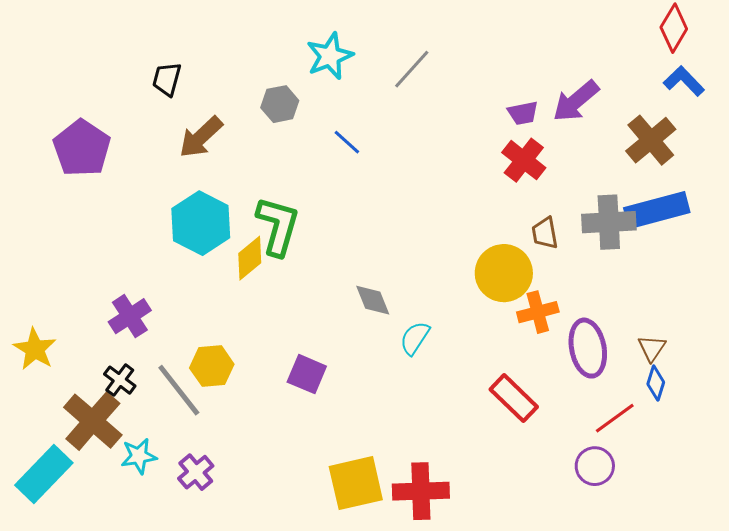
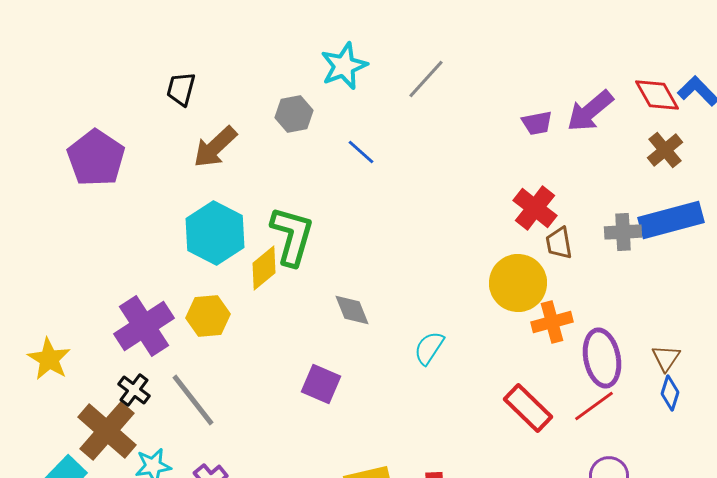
red diamond: (674, 28) -> (657, 95), moved, turned -60
brown cross: (651, 140) -> (665, 150), size x0.7
red cross: (524, 160) -> (535, 208), moved
gray cross: (609, 222) -> (623, 232), size x0.7
gray diamond: (373, 300) -> (352, 310), moved
purple cross: (130, 316) -> (144, 326), size x1.4
yellow hexagon: (212, 366) -> (208, 316), moved
red line: (615, 418) -> (594, 406), moved

